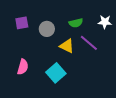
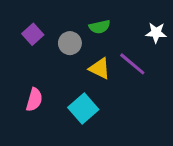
purple square: (22, 23) -> (33, 34), turned -32
green semicircle: (76, 23) -> (100, 27), moved

